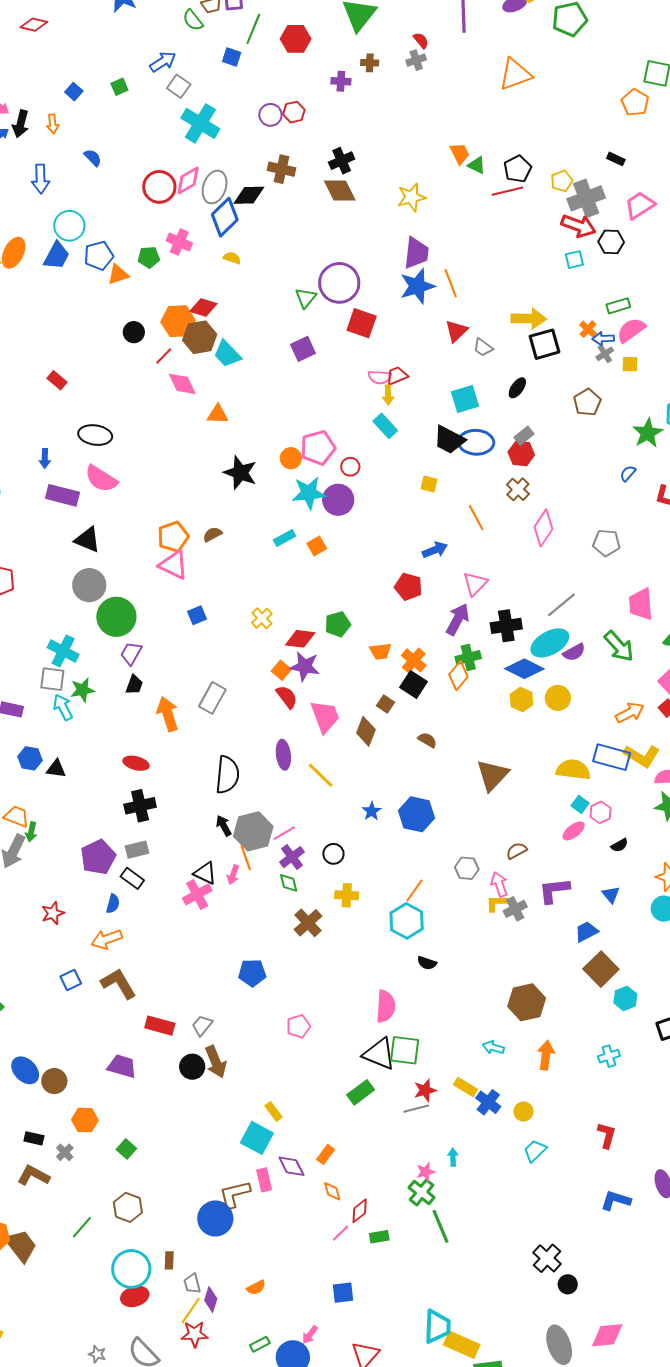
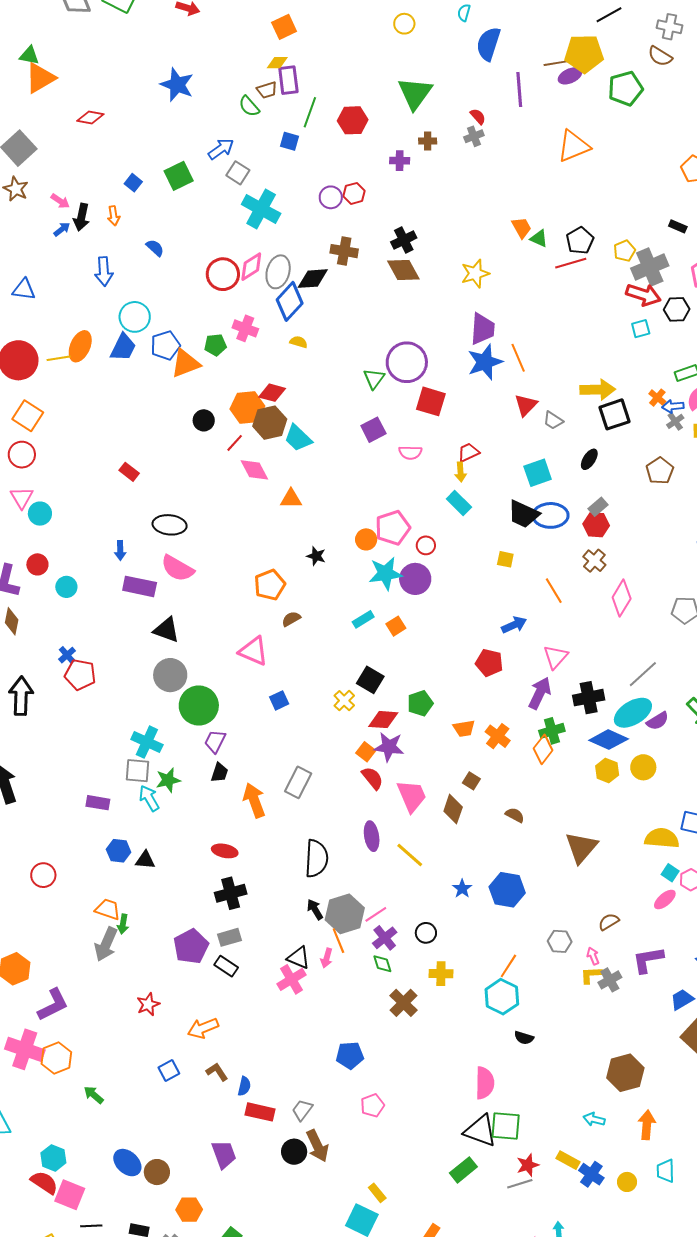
green square: (119, 87) -> (179, 176), size x1.6
orange triangle: (118, 274) -> (185, 363), size x1.4
pink semicircle: (380, 377) -> (410, 453), moved
black star: (240, 473) -> (316, 556), size x0.6
orange pentagon: (173, 537) -> (270, 585), moved
black square: (413, 685) -> (370, 680), moved
pink arrow: (499, 884) -> (593, 956), size x0.7
blue semicircle: (113, 904) -> (244, 1086), moved
brown L-shape: (119, 984) -> (217, 1072), size x0.6
pink pentagon: (298, 1026) -> (372, 1105), moved
purple trapezoid: (122, 1066) -> (224, 1154), turned 56
cyan trapezoid: (535, 1151) -> (666, 1171), moved, turned -45

